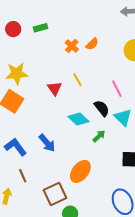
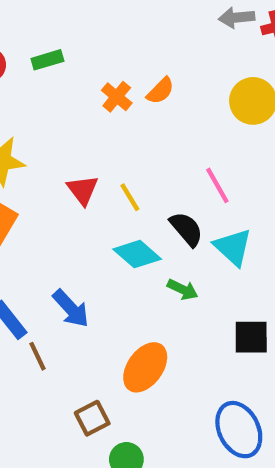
yellow line: (77, 80) -> (130, 197), moved
green arrow: (99, 136) -> (183, 289), turned 72
brown line: (23, 176) -> (37, 356), moved
brown square: (55, 194) -> (92, 418), size x0.7

